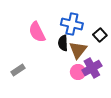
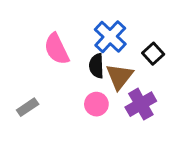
blue cross: (72, 24) -> (110, 37), turned 30
pink circle: (78, 72) -> (96, 104), moved

